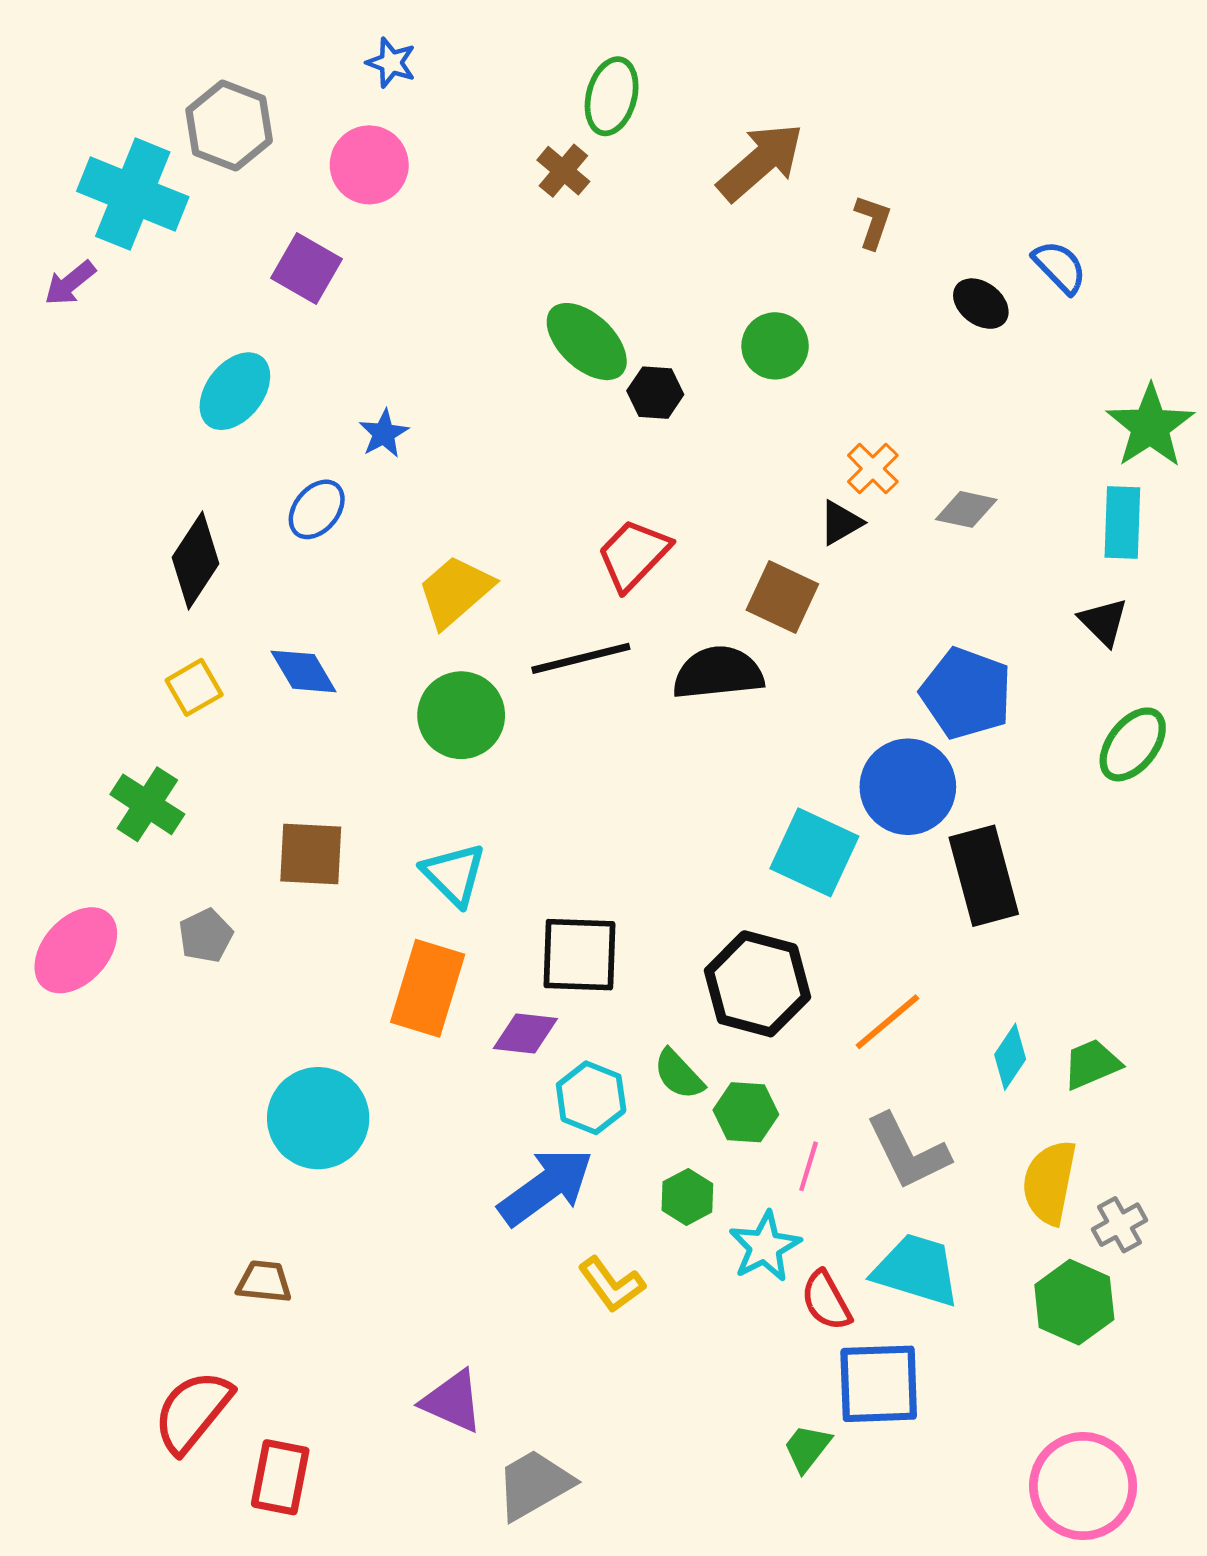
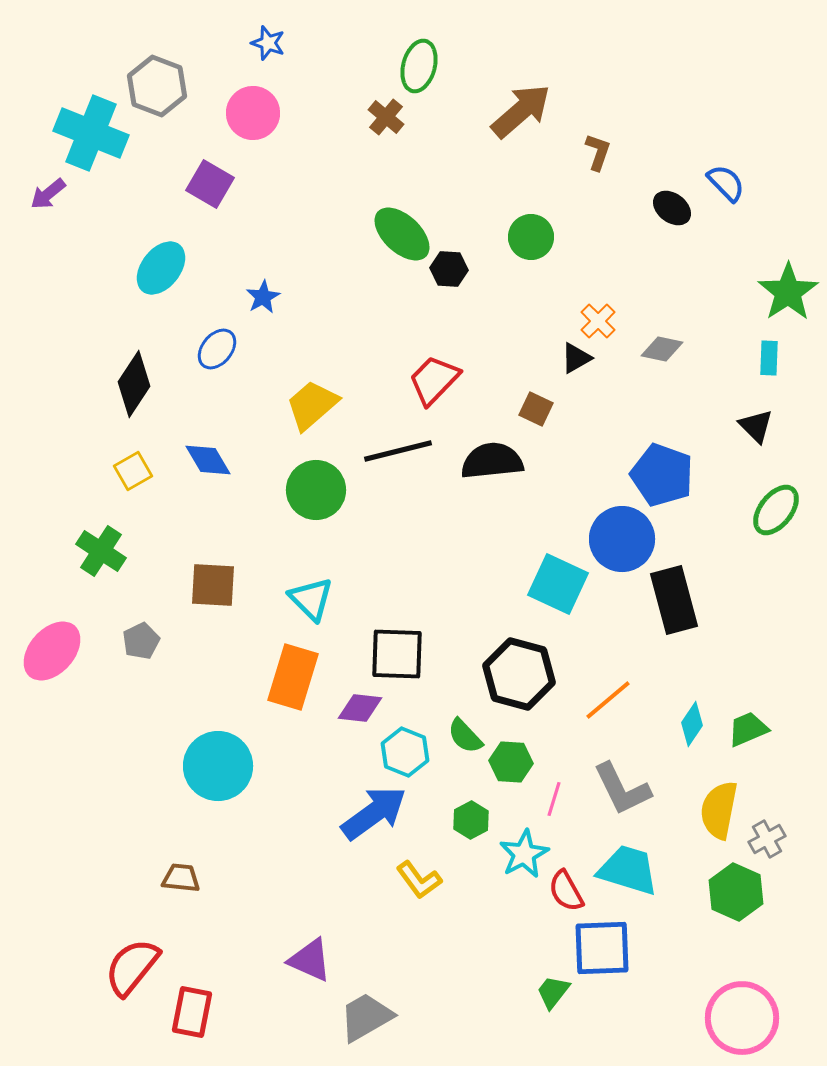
cyan rectangle: (1122, 523) -> (769, 358), size x0.7
brown square: (782, 597) -> (536, 409), size x0.7

